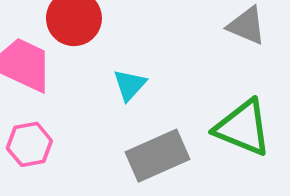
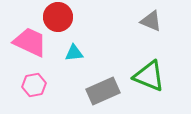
cyan triangle: (130, 85) -> (74, 53), moved, turned 42

